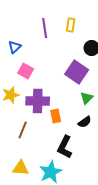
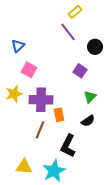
yellow rectangle: (71, 25) -> (75, 12), moved, turned 40
purple line: (45, 28) -> (68, 32), moved, turned -30
purple square: (77, 72) -> (80, 71), size x0.6
brown line: (23, 130) -> (40, 130), moved

